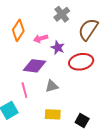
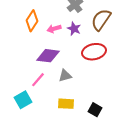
purple star: (58, 48) -> (74, 29), moved
pink line: (24, 90) -> (38, 80), turned 56

